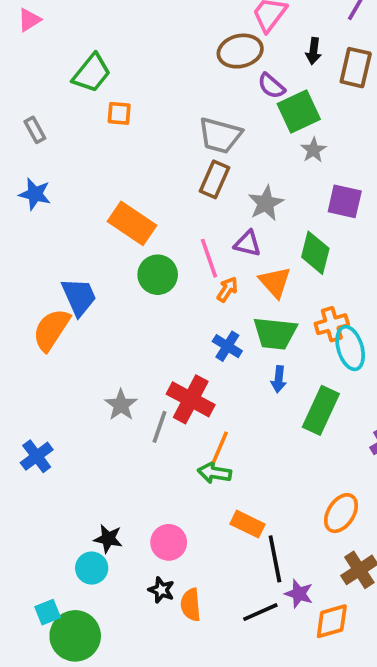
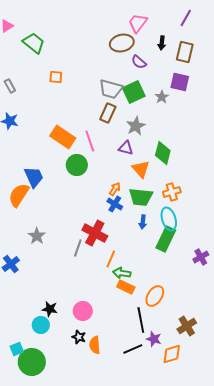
green trapezoid: (92, 73) -> (34, 43), moved, turned -90
green square: (299, 112) -> (134, 92), moved
purple square: (345, 201) -> (180, 82), moved
pink line: (209, 258) -> (90, 141), moved
orange arrow: (227, 289) -> (115, 189), moved
cyan ellipse: (350, 348) -> (169, 219), moved
gray star: (121, 405) -> (37, 236), moved
green arrow: (214, 473) -> (122, 273), moved
orange ellipse: (341, 513) -> (155, 296), moved
orange rectangle: (247, 524) -> (126, 287), moved

